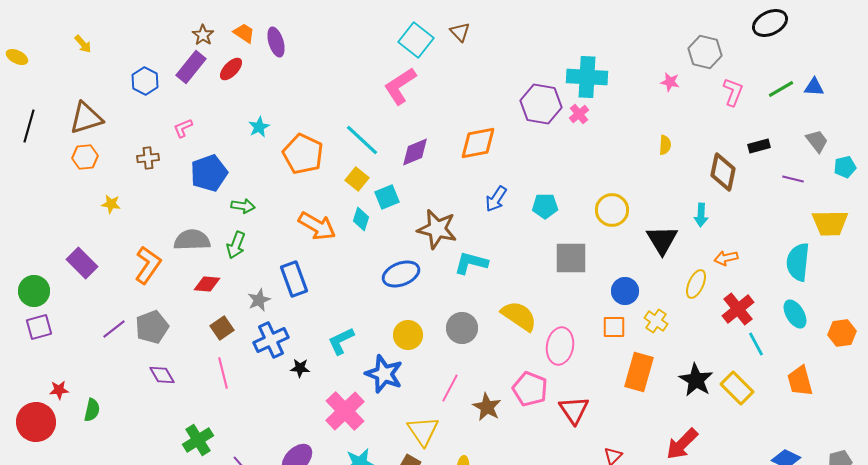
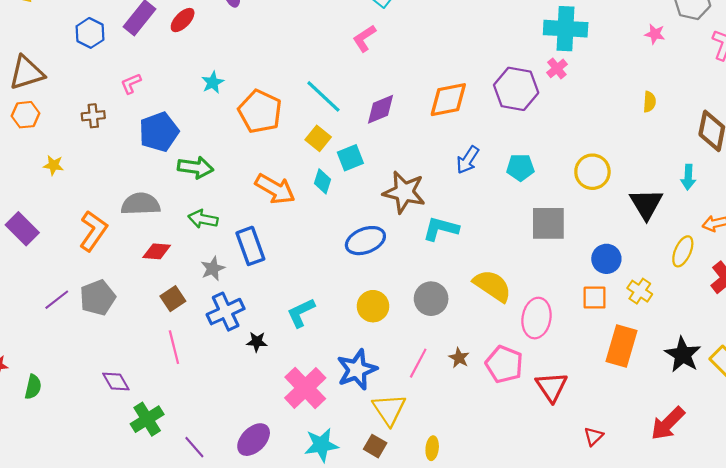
pink L-shape: (400, 86) -> (364, 38), size x0.7
purple hexagon: (541, 104) -> (516, 89), moved
green arrow: (243, 206) -> (195, 167), size x1.4
green arrow: (236, 245) -> (203, 219), moved, turned 80
blue star: (384, 374) -> (357, 370), moved, turned 30
purple diamond: (162, 375) -> (116, 381), moved
brown star: (487, 407) -> (459, 358), moved, size x0.7

